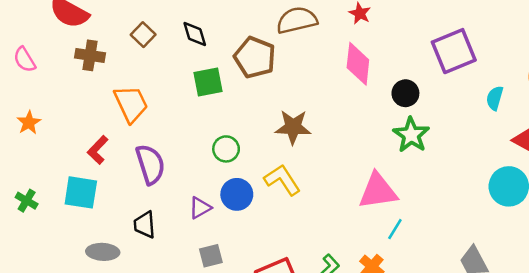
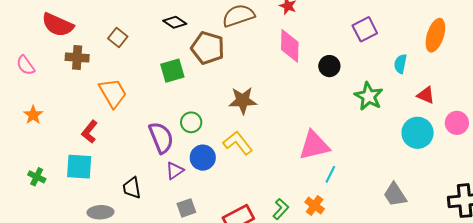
black diamond: (195, 34) -> (175, 22), moved, turned -35
purple square: (454, 51) -> (365, 29), size x0.7
green star: (411, 135) -> (369, 96), moved
purple semicircle: (150, 164) -> (161, 138), moved

